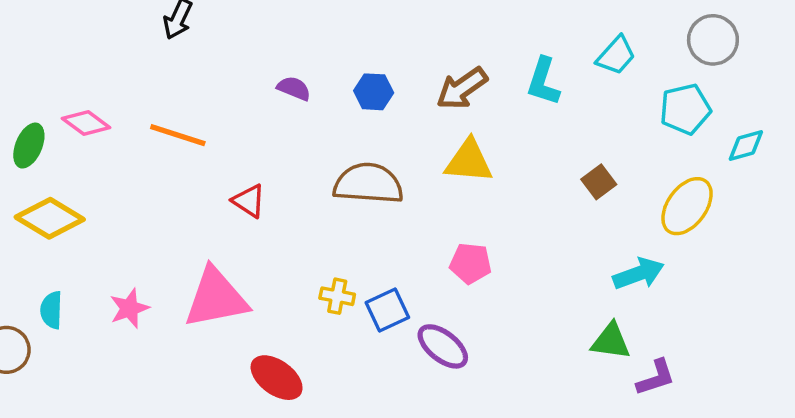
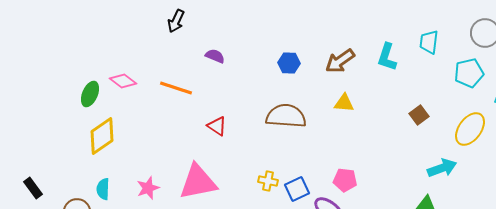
cyan trapezoid: (616, 55) -> (429, 42), turned 145
purple semicircle: (294, 88) -> (215, 56), moved
yellow triangle: (469, 161) -> (344, 103), size x0.7
yellow diamond: (50, 218) -> (102, 136), turned -66
pink pentagon: (471, 263) -> (345, 180), moved

